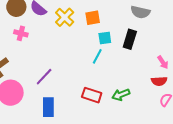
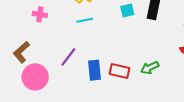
cyan line: (97, 56) -> (85, 20), moved, turned 56
blue rectangle: (48, 107) -> (95, 70), moved

